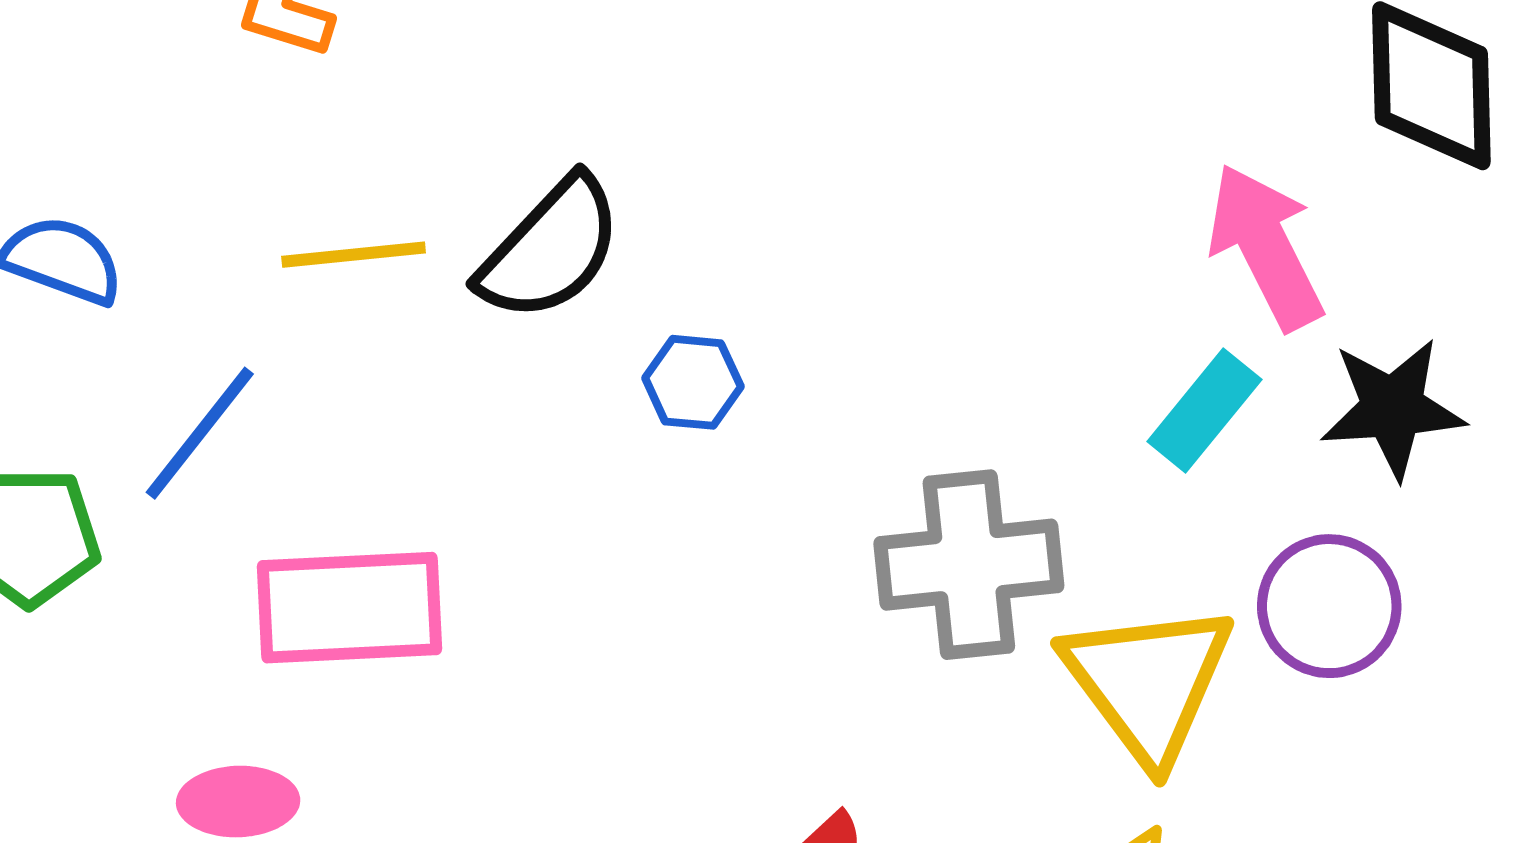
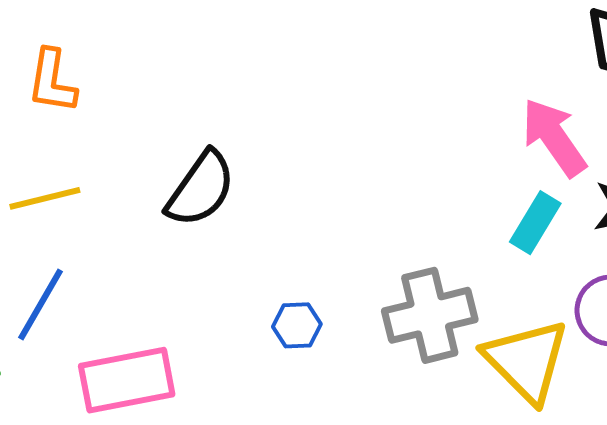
yellow line: (354, 255) -> (45, 198), moved
blue hexagon: (693, 382) -> (297, 325), moved

